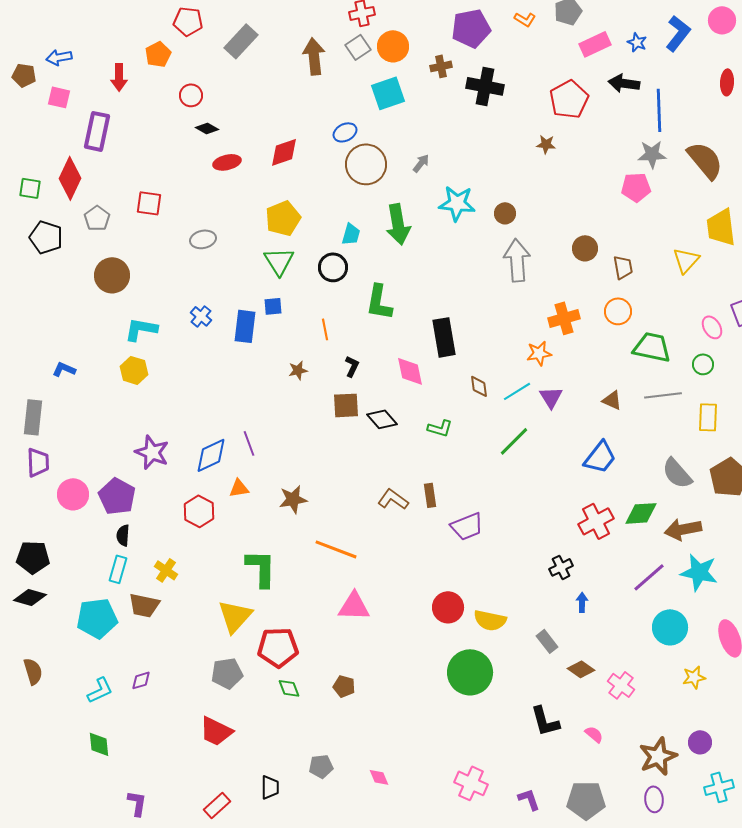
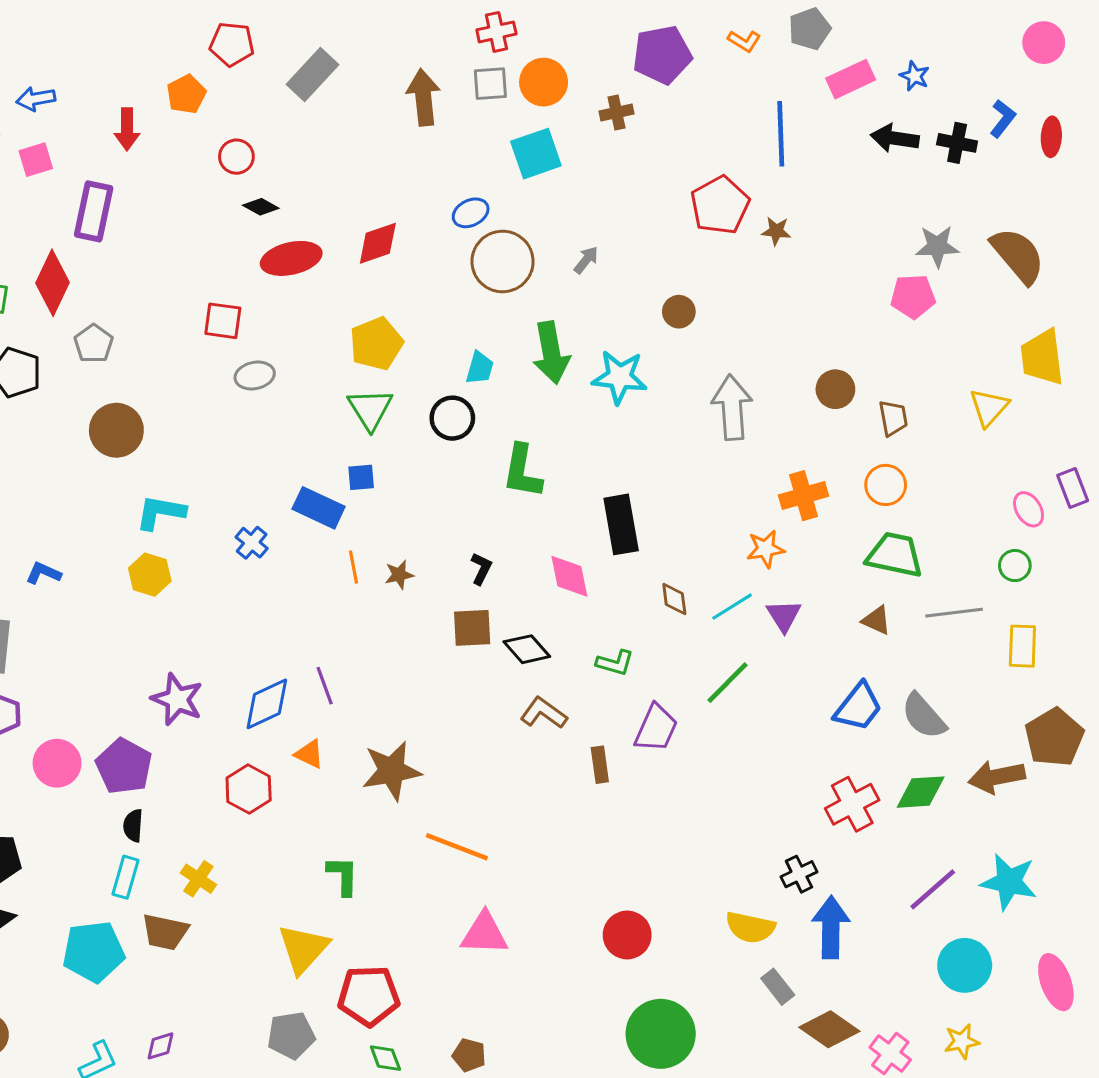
blue L-shape: (678, 33) -> (1003, 119), moved, size x0.7
gray square: (358, 47) -> (490, 84), turned 30
black cross: (485, 86) -> (957, 143), moved, size x0.7
pink square: (59, 97) -> (36, 160), turned -30
red pentagon: (569, 99) -> (720, 205), moved
blue line: (659, 110) -> (781, 134), moved
red ellipse: (227, 162) -> (291, 258), size x1.4
red square: (149, 203) -> (223, 321), moved
cyan star: (457, 203) -> (620, 377), moved
brown circle: (505, 213) -> (679, 312), moved
blue cross: (201, 316) -> (252, 543), moved
blue rectangle: (245, 326) -> (319, 508), turned -72
orange line: (325, 329) -> (354, 567), moved
green trapezoid: (652, 347) -> (895, 555), moved
gray semicircle: (677, 473) -> (924, 716), moved
orange triangle: (239, 488) -> (309, 754), turned 35
brown star: (293, 499) -> (392, 771), size x1.4
brown L-shape: (393, 499) -> (544, 713), moved
purple trapezoid: (467, 526) -> (656, 728), moved, turned -44
brown arrow: (683, 529) -> (997, 777), moved
green L-shape: (261, 568) -> (343, 876), size x0.7
blue arrow: (582, 602) -> (831, 927), size x2.0
yellow semicircle: (490, 620) -> (750, 927), moved
brown diamond: (581, 669) -> (829, 1029), size x1.4
yellow star: (694, 677) -> (962, 1041), moved

